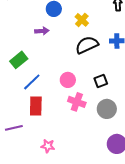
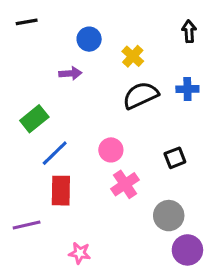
black square: (101, 81) -> (175, 158), moved
pink cross: (77, 102) -> (125, 184), turned 36
gray circle: (107, 109) -> (169, 216), moved

